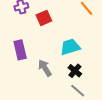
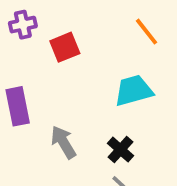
cyan trapezoid: (70, 47) -> (133, 91), moved

